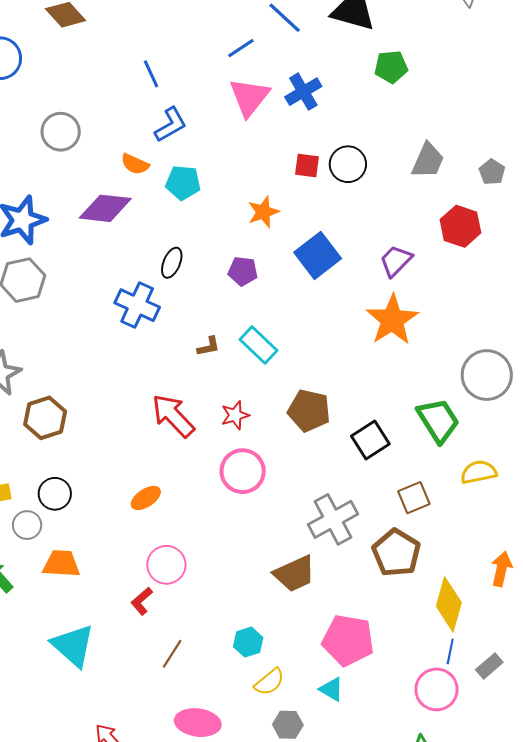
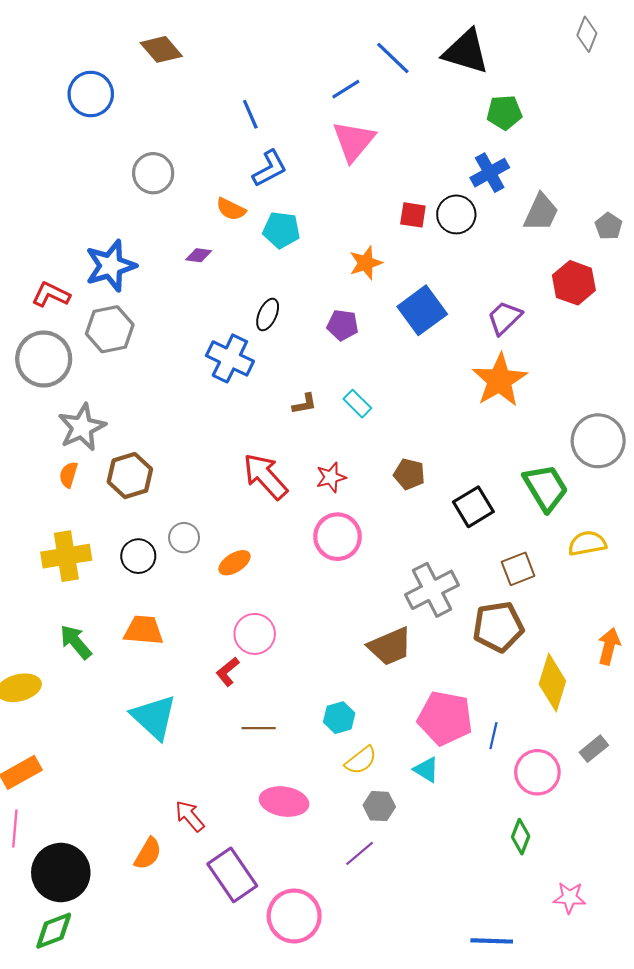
blue cross: (303, 92) -> (490, 173), moved
purple diamond: (105, 208) -> (199, 255), size x0.5
cyan rectangle: (258, 345) -> (357, 404), size x0.7
brown pentagon: (309, 411) -> (409, 474), size x0.7
gray circle: (27, 525) -> (184, 538), moved
brown pentagon: (396, 553) -> (498, 627), turned 30
blue line: (450, 651) -> (493, 736), moved
brown line: (172, 654) -> (259, 728), turned 56

